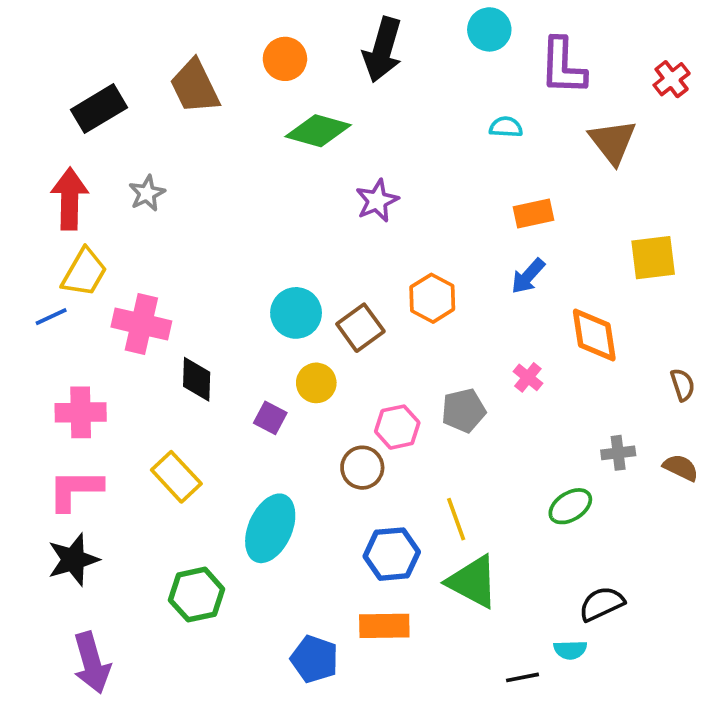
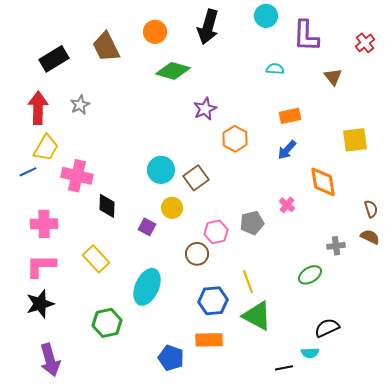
brown triangle: (613, 142) -> (333, 77), size x0.7
orange hexagon: (432, 298) -> (235, 139), moved
brown semicircle: (681, 468) -> (370, 237), moved

